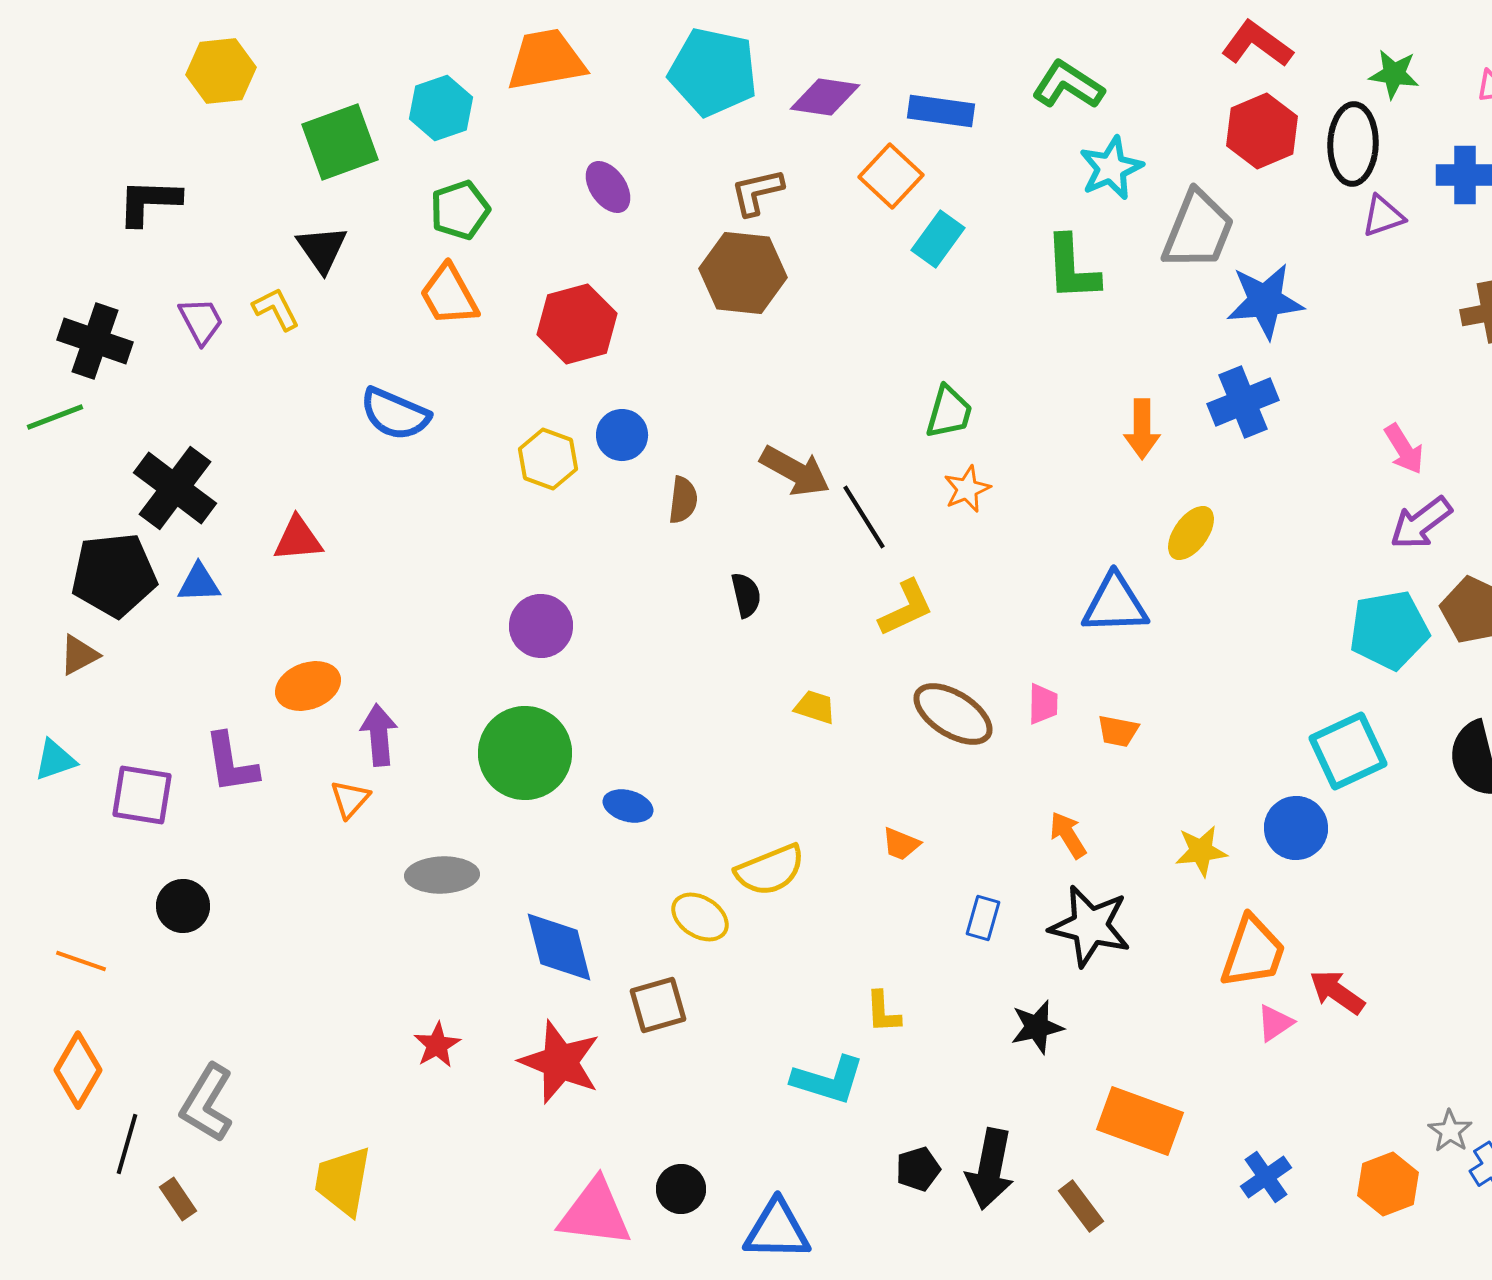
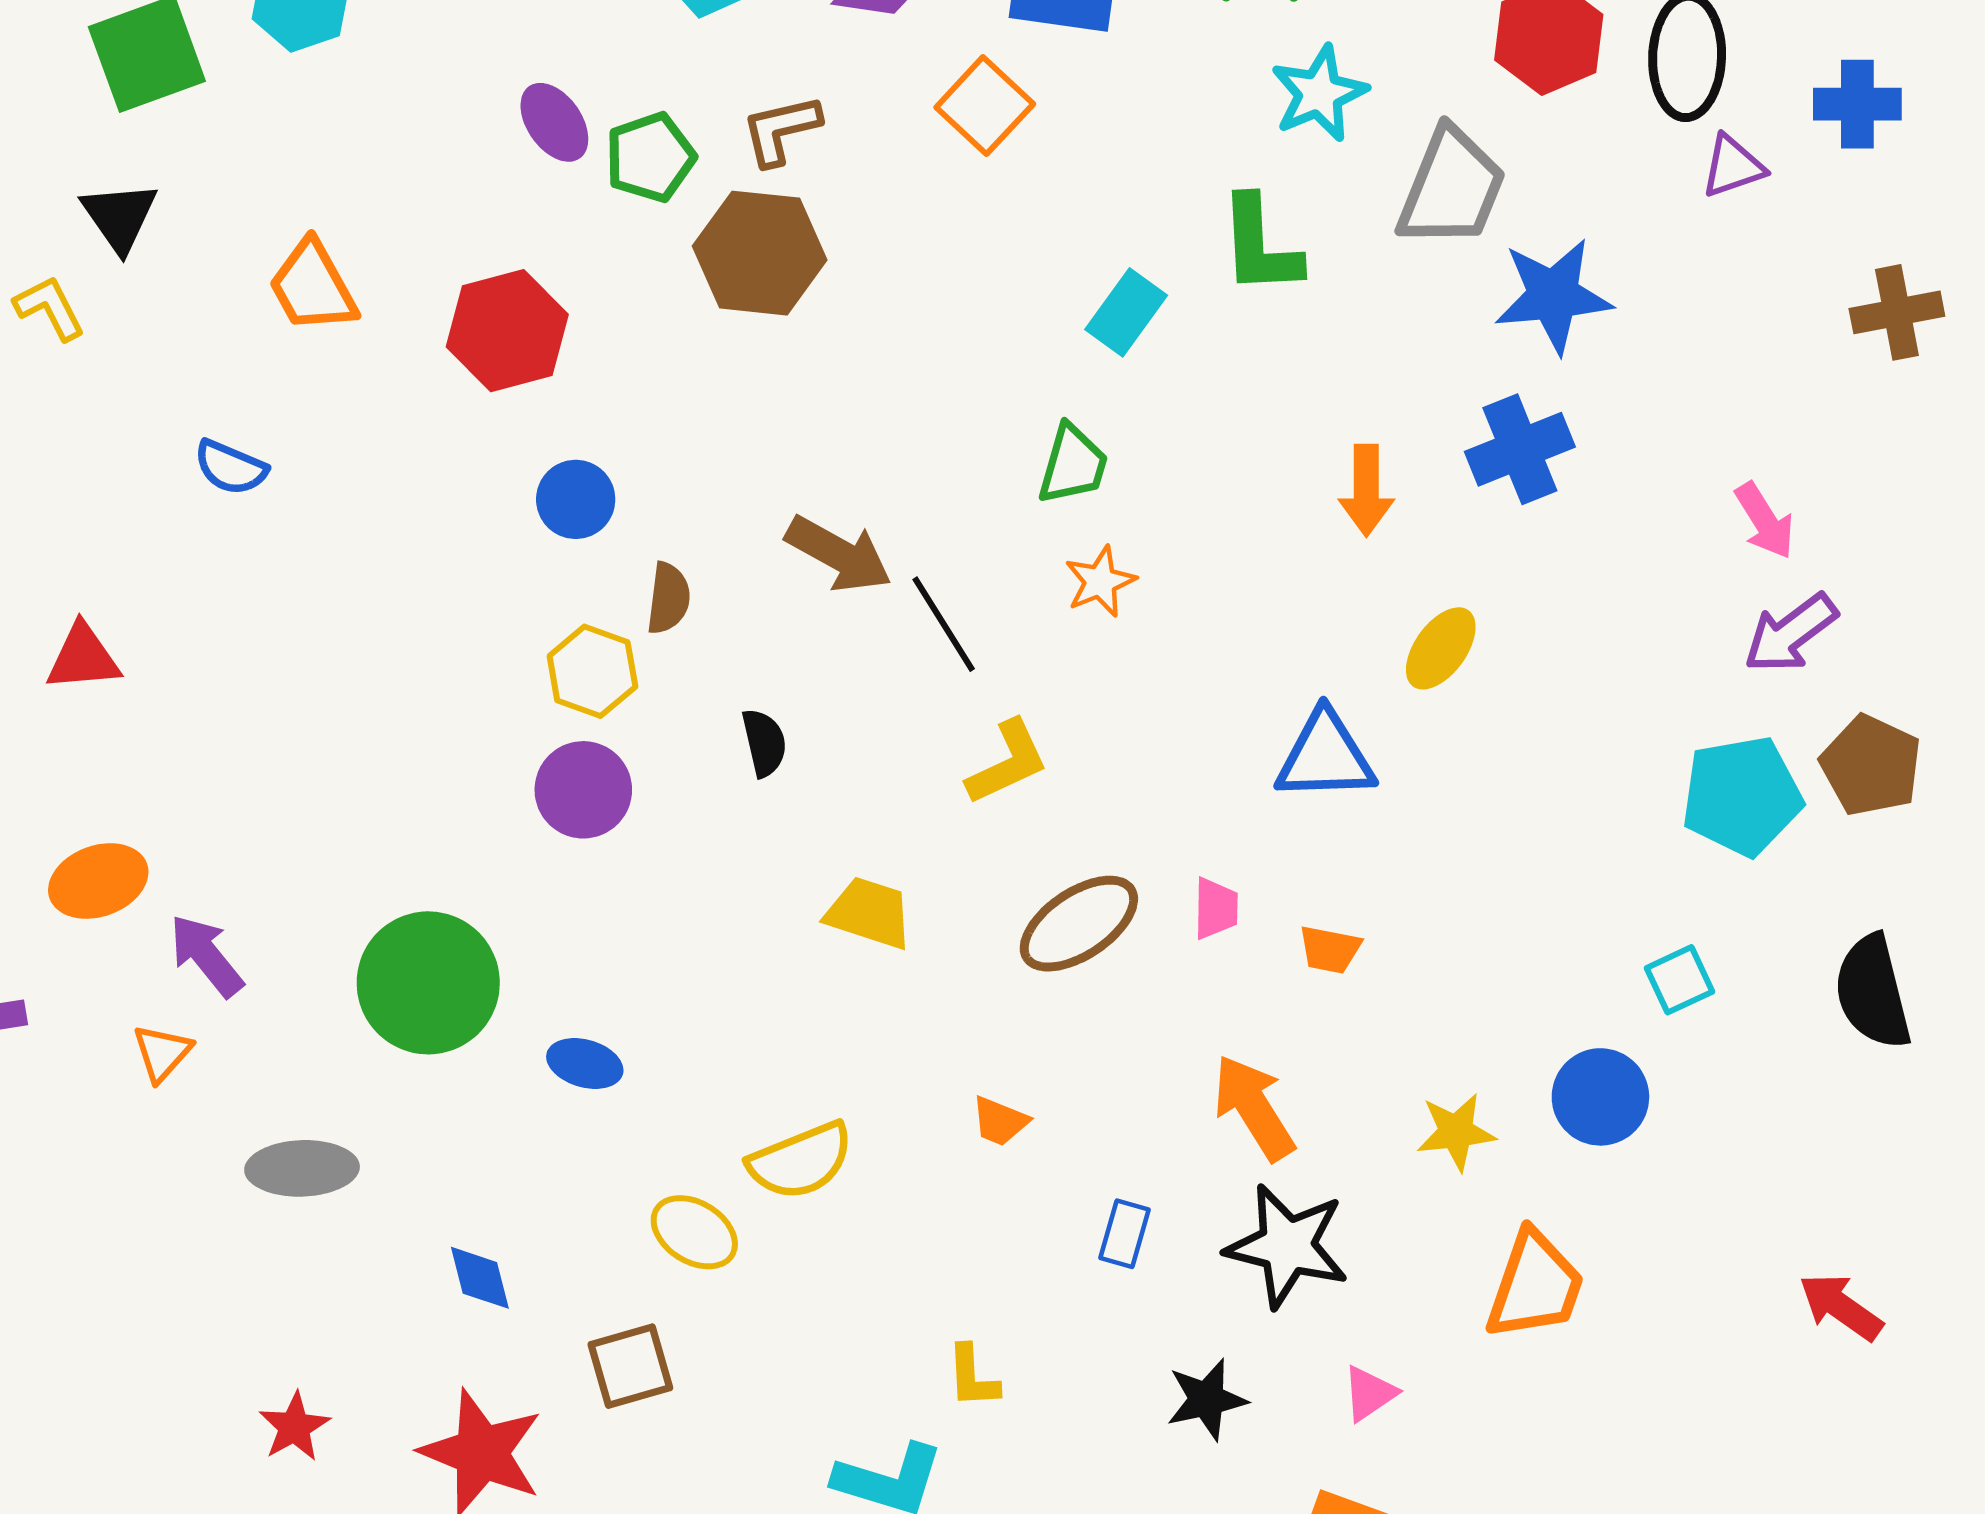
green pentagon: (460, 210) -> (650, 157), moved
cyan rectangle: (938, 239) -> (1126, 312), moved
blue semicircle: (395, 414) -> (231, 467), size x0.7
yellow hexagon: (548, 459) -> (592, 671), moved
purple circle: (541, 626) -> (583, 790), moved
yellow trapezoid: (815, 707) -> (869, 913), size x1.4
brown ellipse: (953, 714) -> (1079, 924), turned -66
purple arrow: (379, 735) -> (206, 956), turned -34
cyan square: (1348, 751) -> (1679, 980), size x0.6
orange arrow: (1068, 835) -> (1254, 1108), size x1.5
blue diamond: (559, 947) -> (480, 1278), size x0.6
red arrow: (1337, 992) -> (1841, 1307), moved
pink triangle: (1275, 1023) -> (1369, 1393), moved

